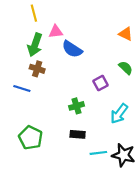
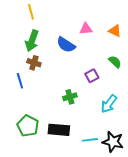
pink triangle: (56, 32) -> (86, 29), moved
blue line: (22, 88) -> (20, 81), turned 56
black rectangle: (78, 134) -> (59, 130), moved, size x1.5

